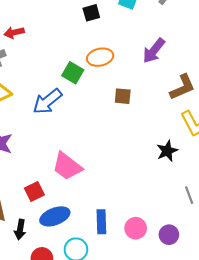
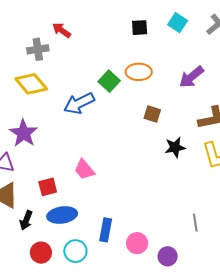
red arrow: (14, 32) -> (62, 30), turned 36
black star: (167, 151) -> (175, 147), moved
pink trapezoid: (67, 166) -> (84, 170), size x0.7

